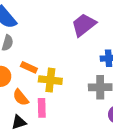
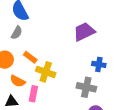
orange semicircle: (21, 97) -> (18, 81), turned -35

